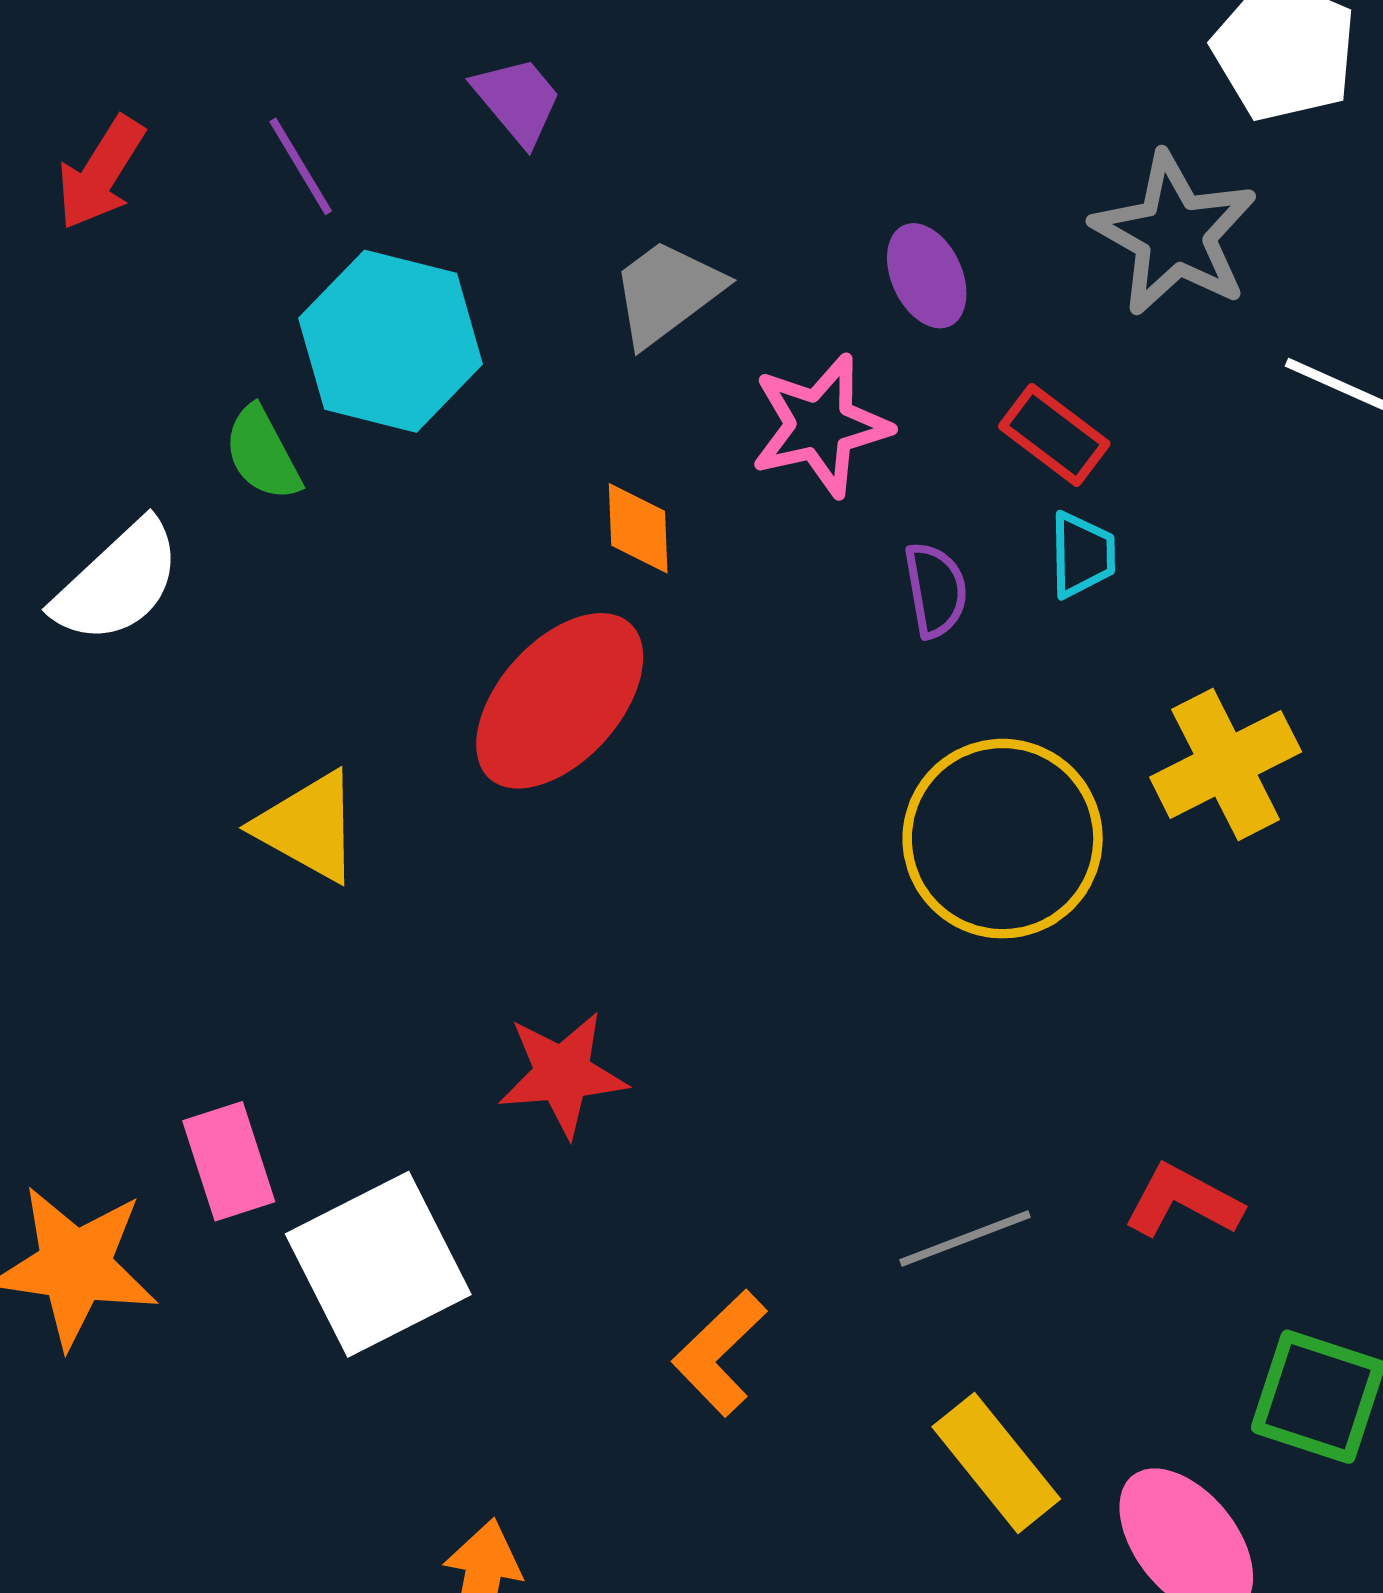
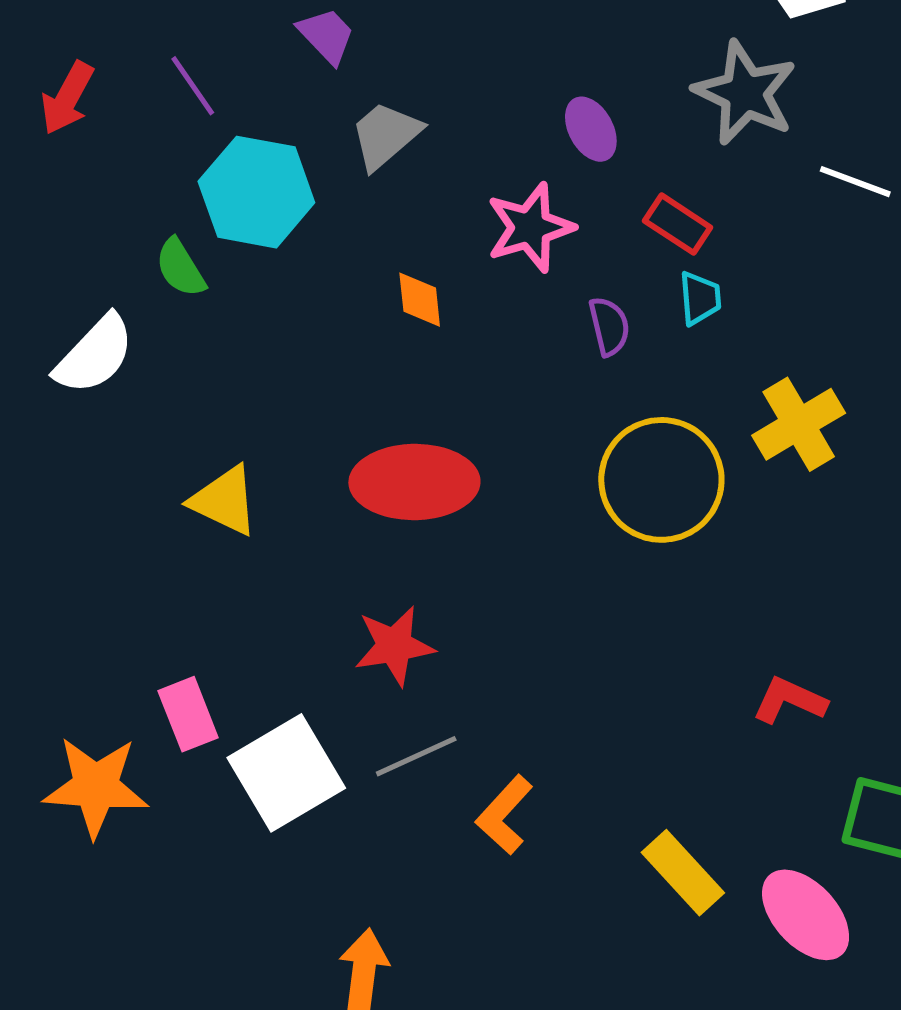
gray trapezoid: (667, 292) -> (385, 135), moved
red ellipse: (560, 701) -> (414, 482), moved, turned 51
gray line: (965, 1238) -> (416, 756), moved

